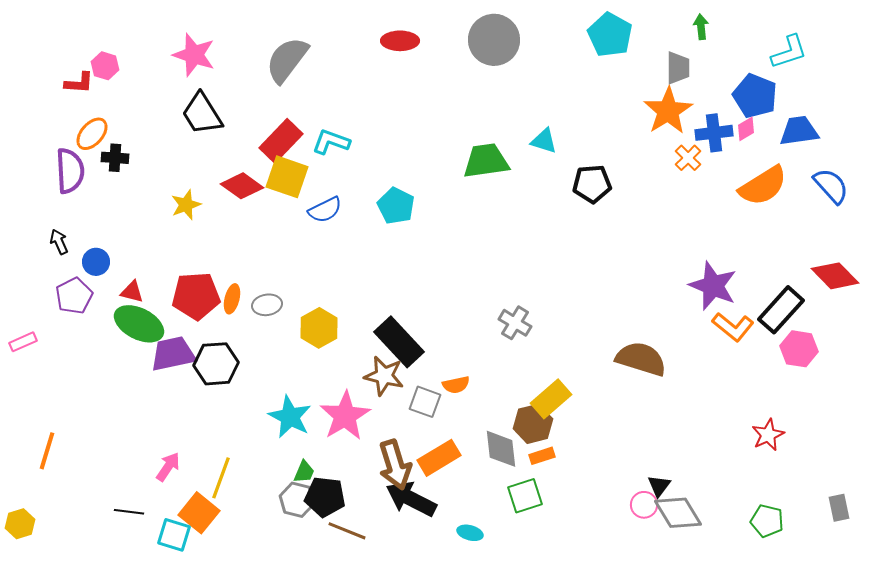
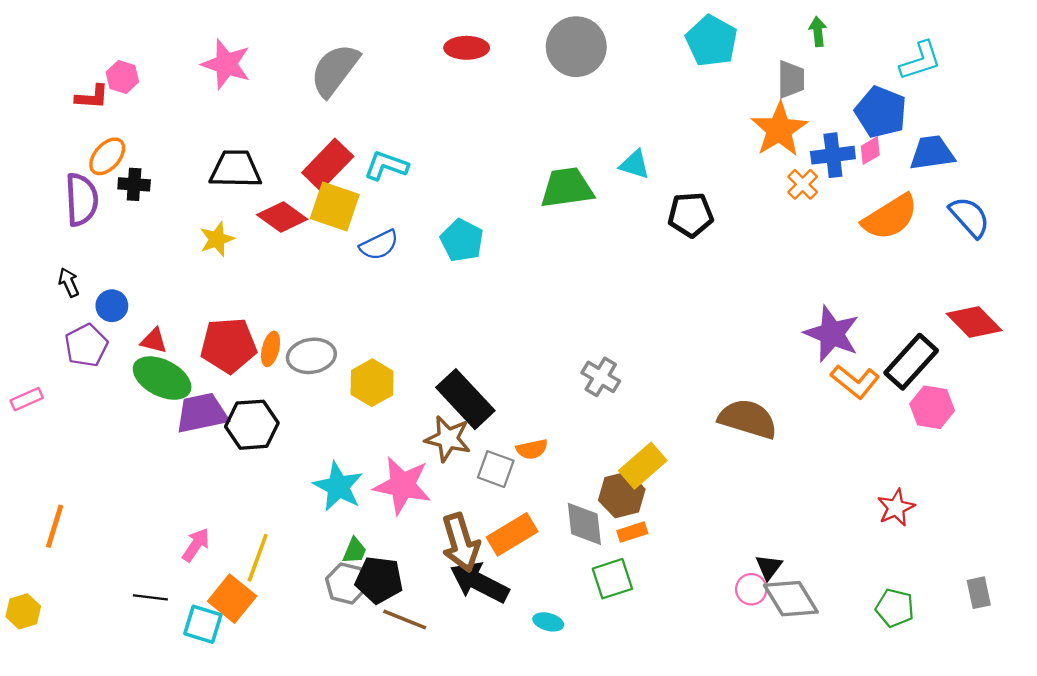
black trapezoid: (202, 114) -> (236, 169), moved, turned 123
gray ellipse: (267, 305) -> (311, 356), size x1.4
pink star: (345, 416) -> (402, 485), turned -30

